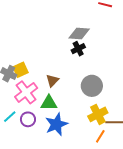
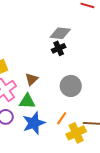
yellow cross: (98, 114) -> (76, 133), moved
orange line: (100, 136) -> (62, 118), moved

